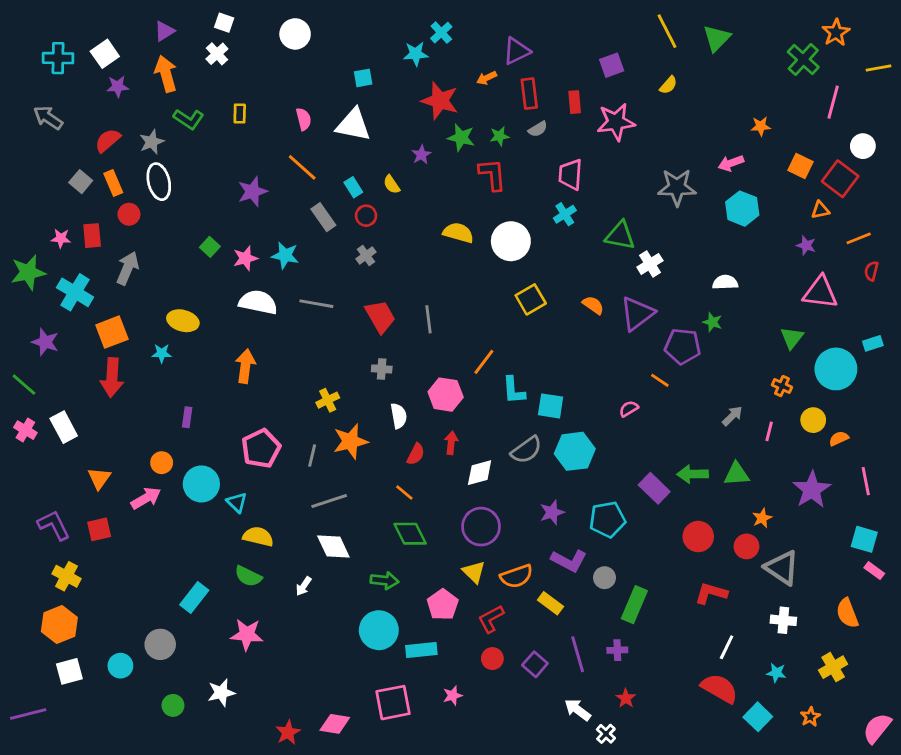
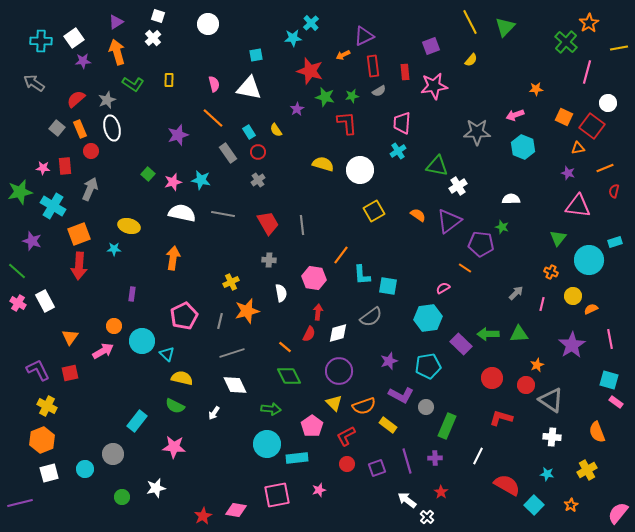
cyan hexagon: (575, 451) -> (428, 318), moved
red semicircle: (416, 454) -> (309, 334), moved
white line: (727, 647) -> (478, 456), moved
purple square: (535, 664) -> (377, 468), turned 30

